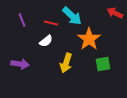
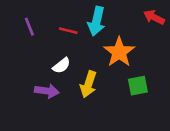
cyan arrow: (72, 16) -> (96, 21), turned 60
white semicircle: (46, 41) -> (62, 66), moved
purple arrow: (20, 64) -> (47, 91), moved

